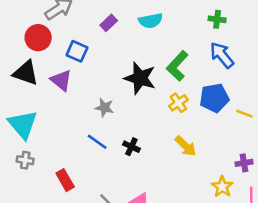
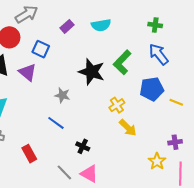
yellow cross: (178, 103) -> (117, 105), moved
black cross: (131, 147) -> (83, 146), moved

